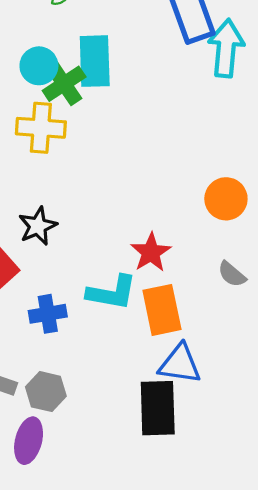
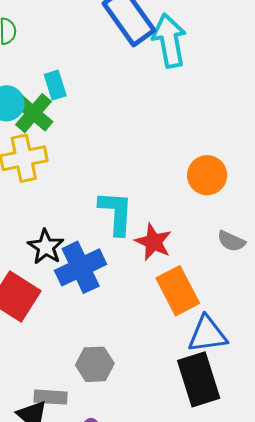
cyan rectangle: (95, 61) -> (55, 85), size x0.6
cyan L-shape: (112, 293) -> (116, 213), moved, turned -81
blue cross: (48, 314) -> (81, 267), moved, size x1.4
gray hexagon: (46, 392) -> (95, 364), moved

